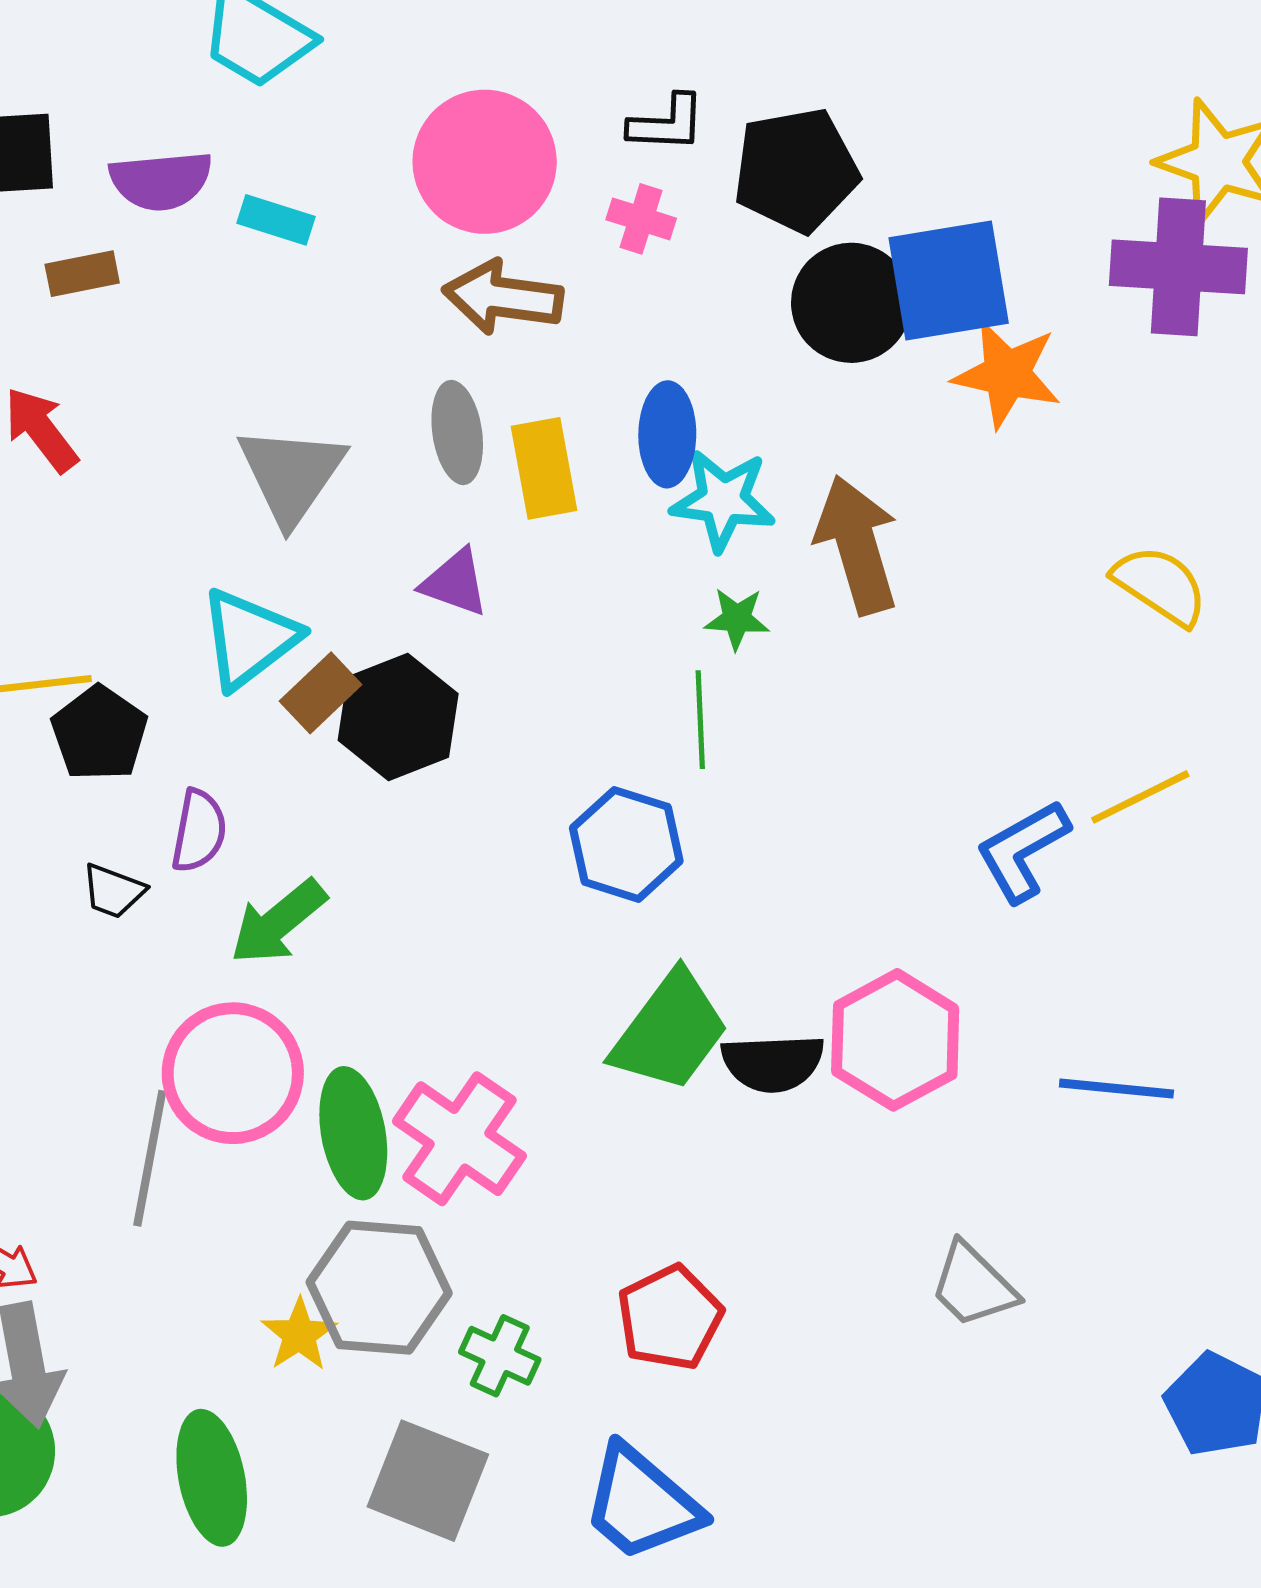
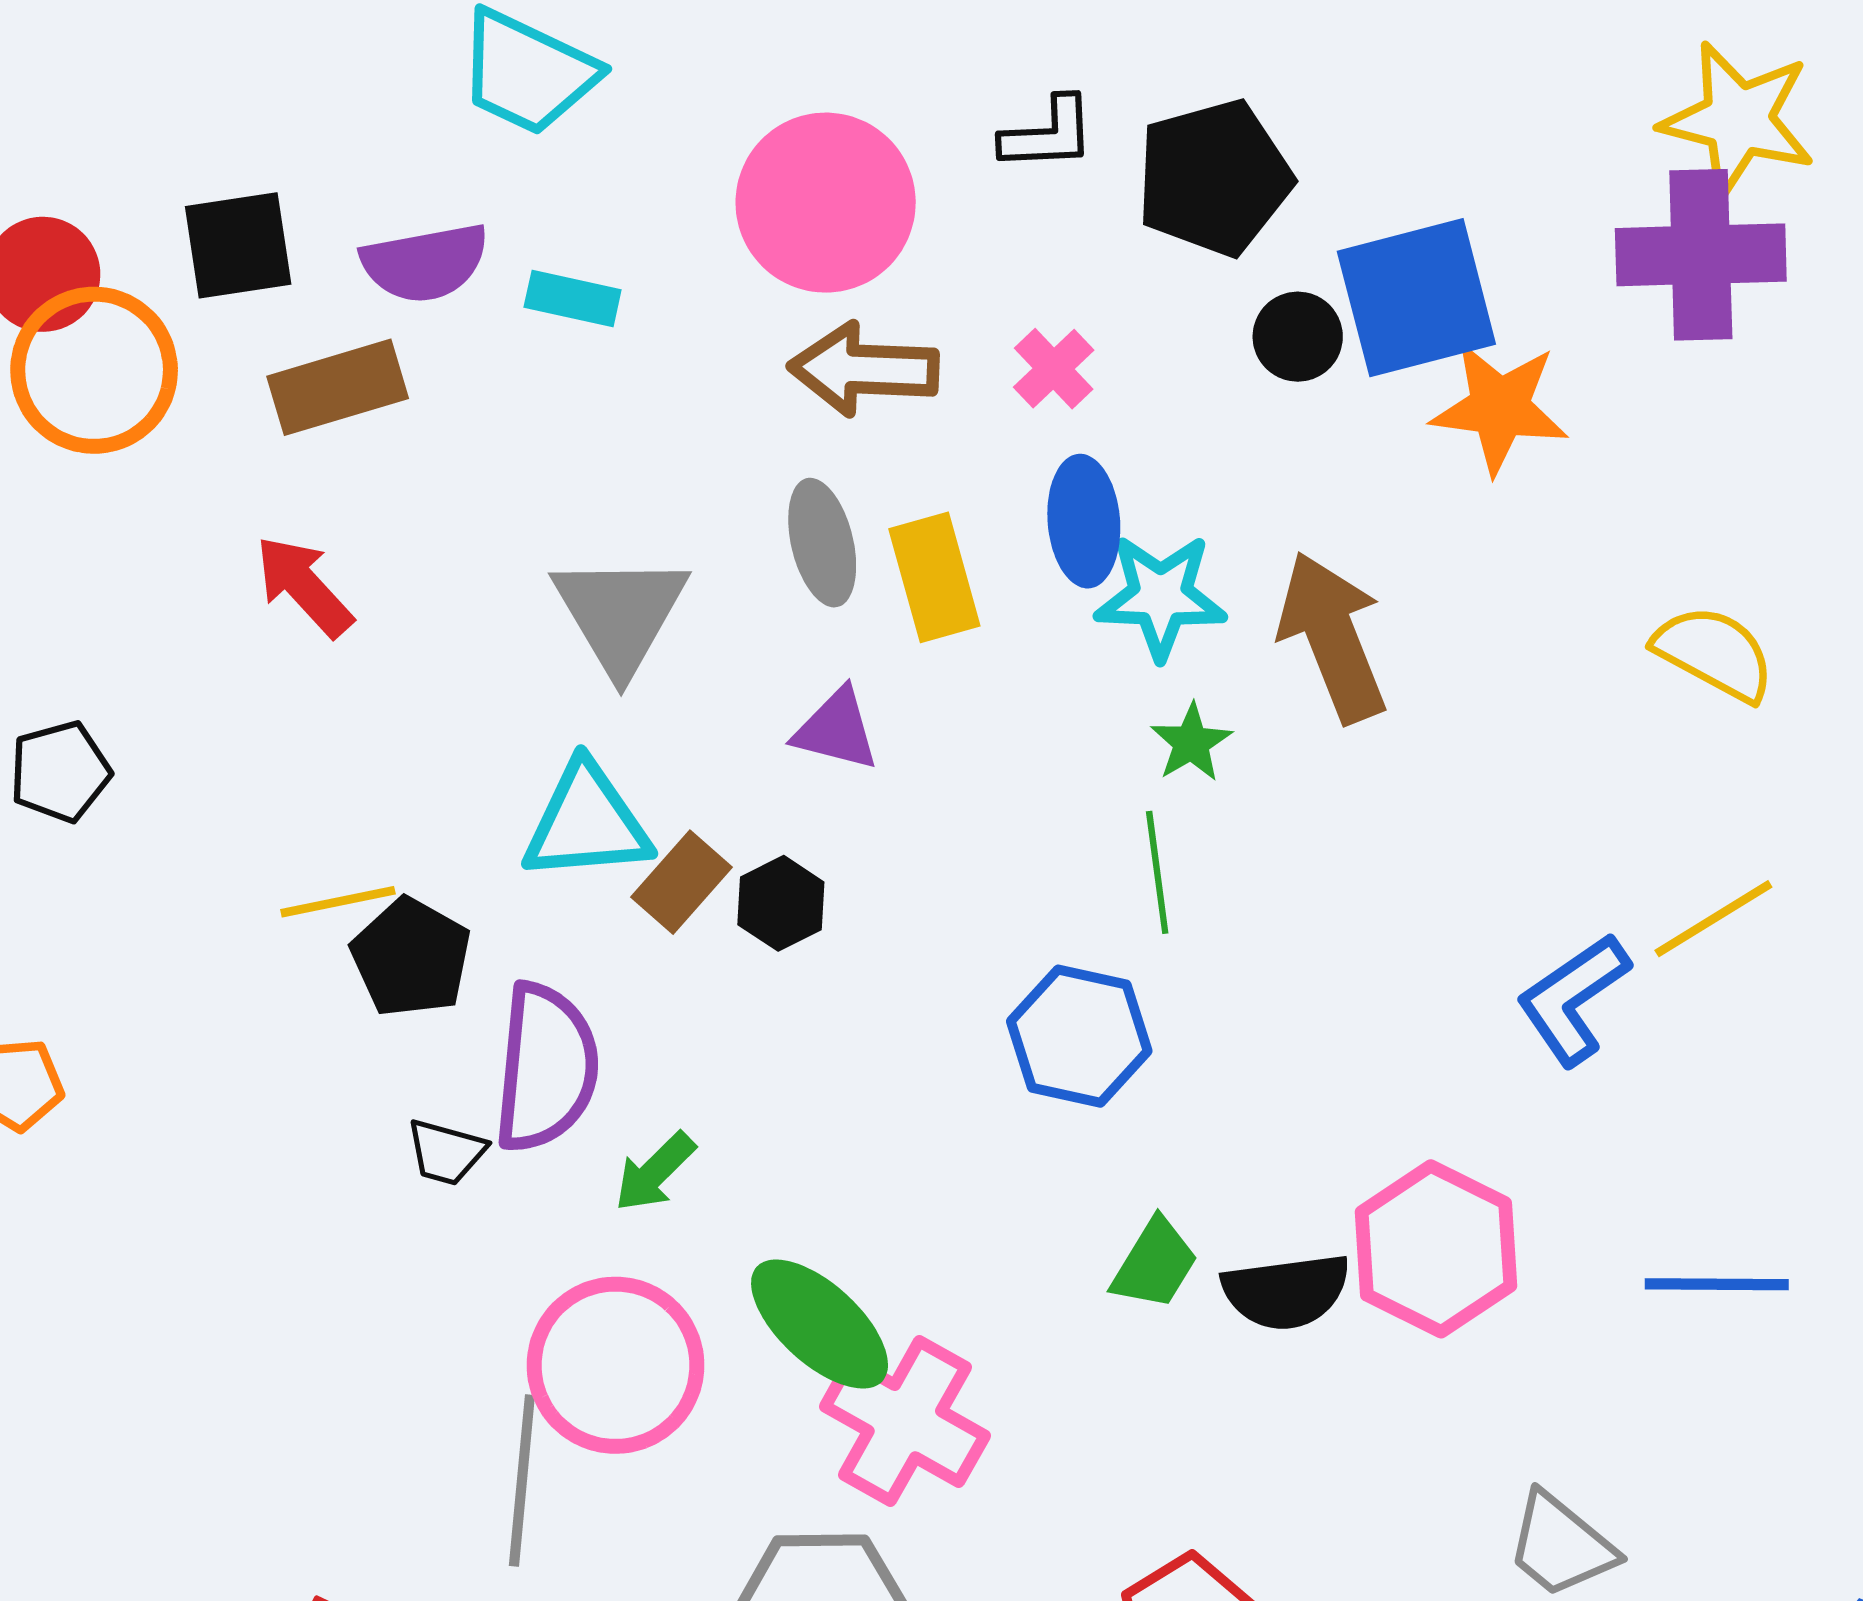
pink cross: (641, 219) -> (1054, 369), moved, turned 34
brown rectangle: (82, 274) -> (338, 387), size x1.5
black circle: (851, 303) -> (1298, 337), size x0.6
green star: (737, 619) -> (1191, 743), turned -30
cyan triangle: (249, 639) -> (587, 823), turned 38
black hexagon: (398, 717) -> (781, 903), size x0.6
purple semicircle: (199, 831) -> (546, 1068), size x1.6
green arrow: (278, 922) -> (655, 1172), size x0.7
green trapezoid: (670, 1031) -> (1155, 1264), size x0.6
green ellipse: (353, 1133) -> (820, 1324), moved, turned -32

